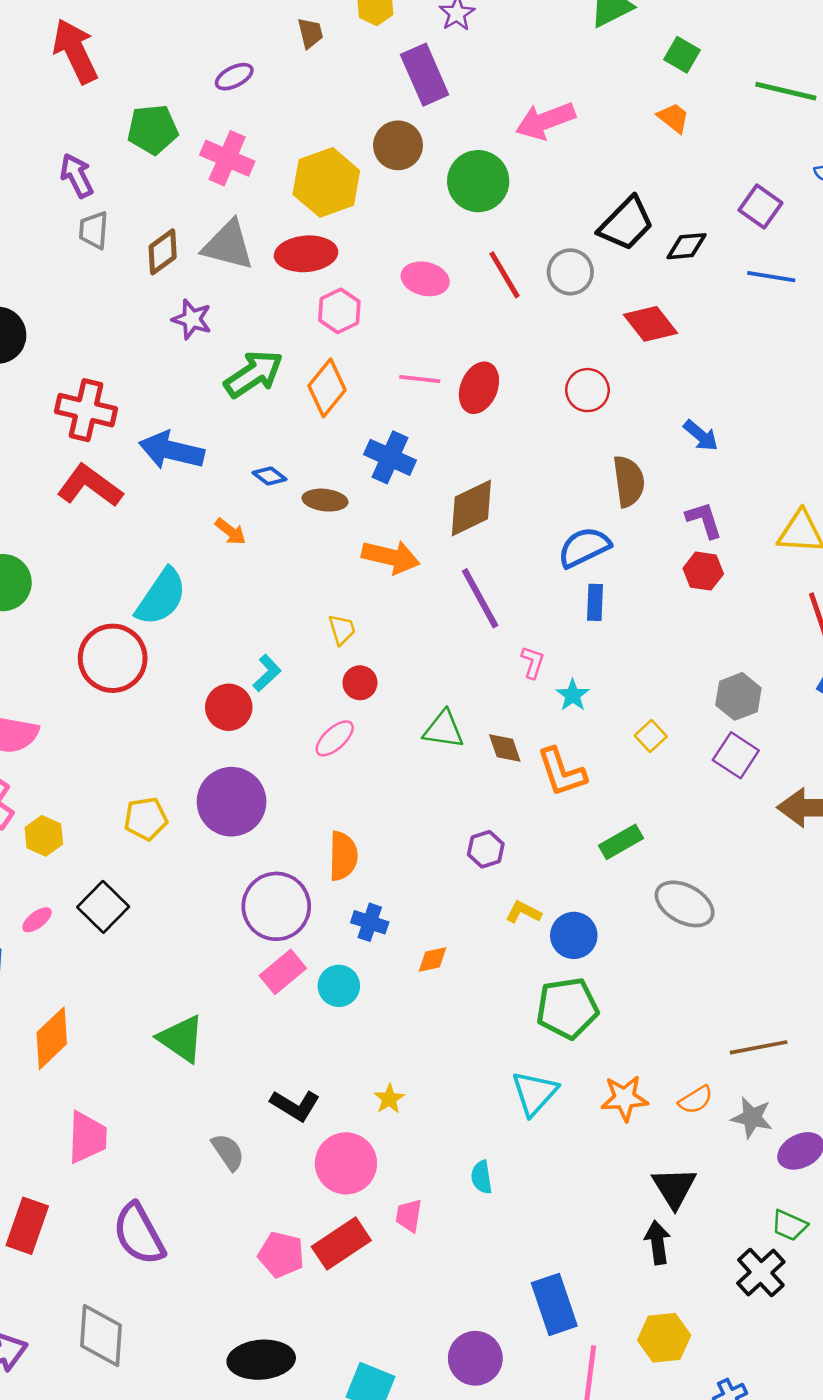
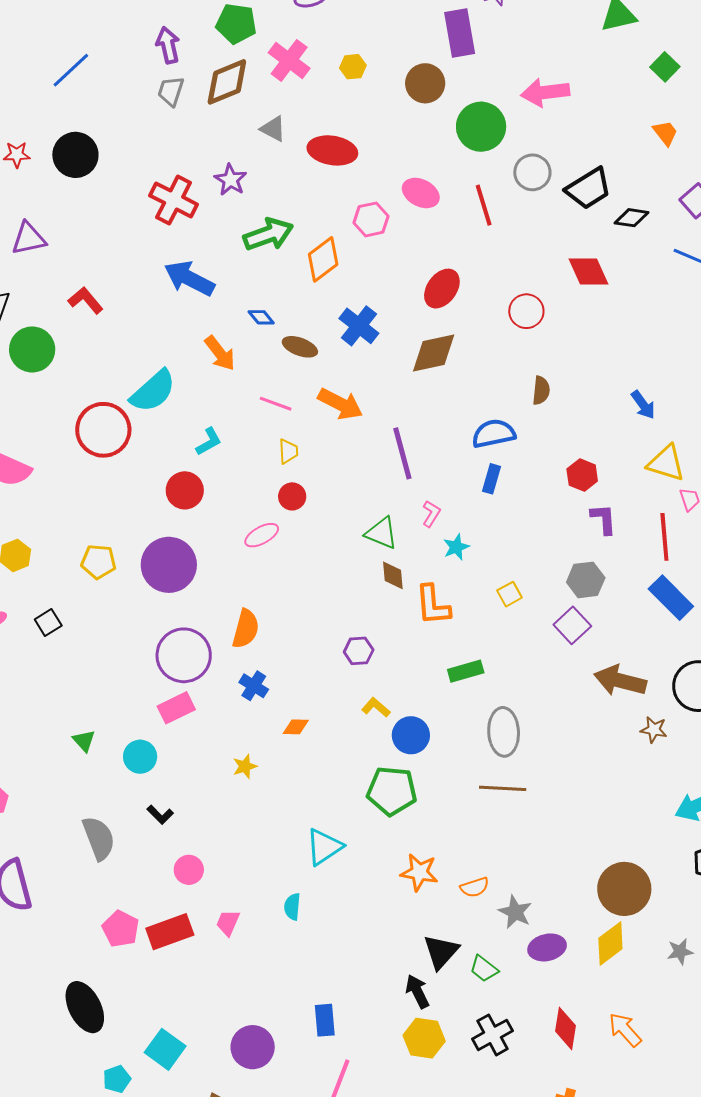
orange trapezoid: (673, 118) -> (665, 133), moved
yellow hexagon: (326, 182) -> (353, 67), moved, size x0.5
gray triangle: (228, 245) -> (273, 129), size x0.6
brown diamond: (163, 252) -> (227, 82), moved, size x1.4
gray circle: (570, 272) -> (532, 172), moved
pink hexagon: (339, 311) -> (371, 219), moved
pink line: (420, 379) -> (276, 404), moved
red cross: (86, 410) -> (174, 200), moved
blue arrow: (701, 436) -> (643, 405), moved
brown semicircle: (629, 481) -> (541, 390), size x0.7
red L-shape: (90, 486) -> (86, 300), moved, size x0.7
brown diamond: (471, 508) -> (434, 353), moved
purple L-shape: (704, 520) -> (604, 519), moved
orange arrow: (230, 532) -> (220, 353), size x1.4
cyan L-shape: (267, 673) -> (209, 442), moved
green triangle: (444, 729) -> (381, 533), moved
gray ellipse: (685, 904) -> (504, 732), turned 45
black square: (103, 907) -> (48, 622), size x0.7
cyan circle: (339, 986) -> (140, 757), moved
green triangle: (181, 1039) -> (84, 741), size x0.6
brown line: (759, 1047) -> (503, 788), moved
cyan triangle: (534, 1093) -> (324, 847), moved
yellow star: (389, 1099) -> (245, 766), moved
black L-shape: (295, 1105) -> (160, 815), size x0.7
gray semicircle: (228, 1152) -> (99, 838), size x1.4
pink circle: (346, 1163) -> (189, 870), size x0.6
green trapezoid: (789, 1225) -> (484, 969), moved
black arrow: (658, 1242) -> (417, 992), turned -32
blue rectangle: (554, 1304) -> (325, 1020), size x0.7
yellow hexagon: (664, 1338) -> (424, 1038), moved
black ellipse: (261, 1360) -> (85, 1007), turned 54

